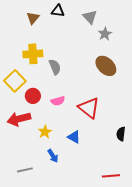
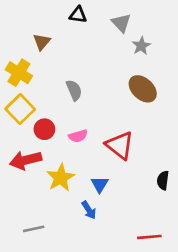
brown triangle: (33, 18) -> (42, 42), moved
yellow cross: (33, 54) -> (19, 73), moved, turned 36
yellow star: (45, 132) -> (61, 178), size x1.5
blue triangle: (74, 137) -> (100, 184), turned 32
blue arrow: (53, 156) -> (89, 210), moved

